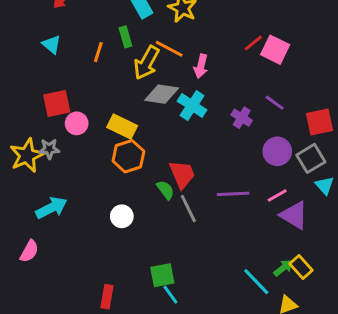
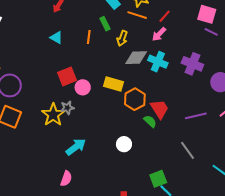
red line: (253, 43) -> (165, 16), moved
orange line: (169, 49) -> (137, 15), moved
yellow arrow: (147, 63) -> (122, 38), size x0.7
pink arrow: (201, 66) -> (159, 34), turned 42
purple line: (275, 103) -> (211, 32), moved
purple cross: (242, 118) -> (192, 64), size x1.5
orange hexagon: (128, 156) -> (135, 99), moved
gray line: (188, 208) -> (187, 150), moved

